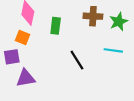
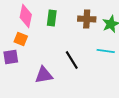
green rectangle: (56, 26) -> (52, 18), moved
purple triangle: (26, 78) -> (44, 75), moved

